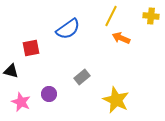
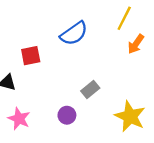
orange arrow: (121, 38) -> (136, 44), turned -78
purple circle: (49, 94) -> (67, 115), moved

